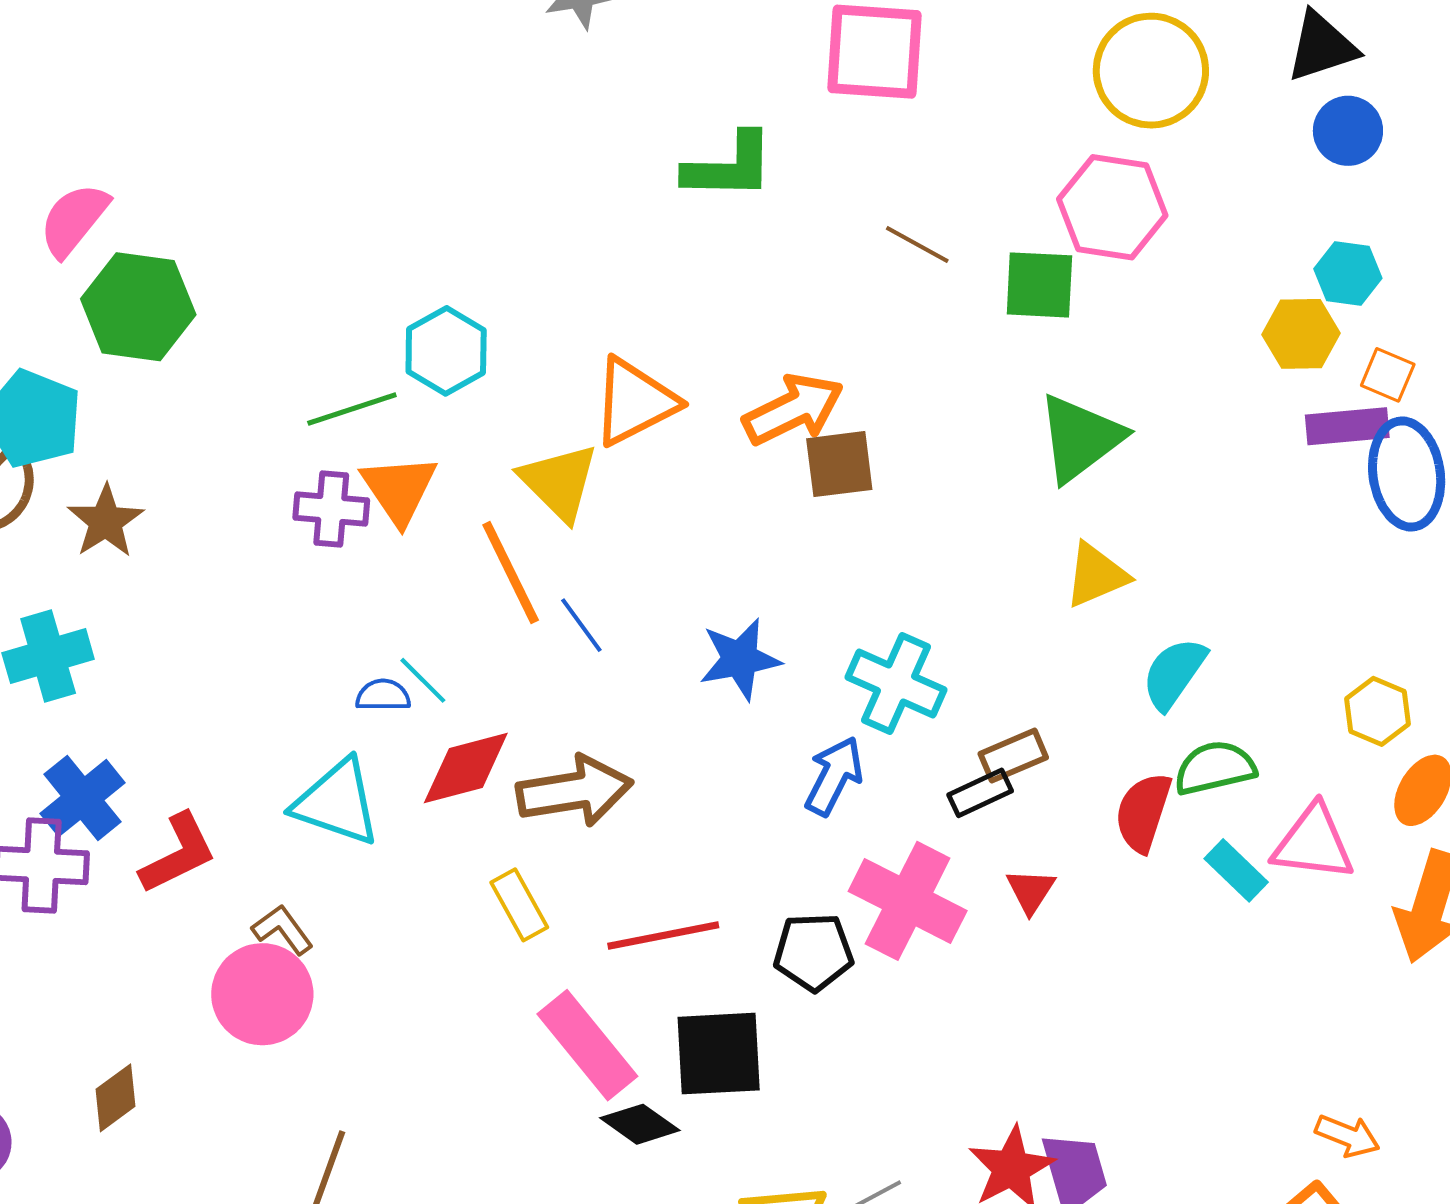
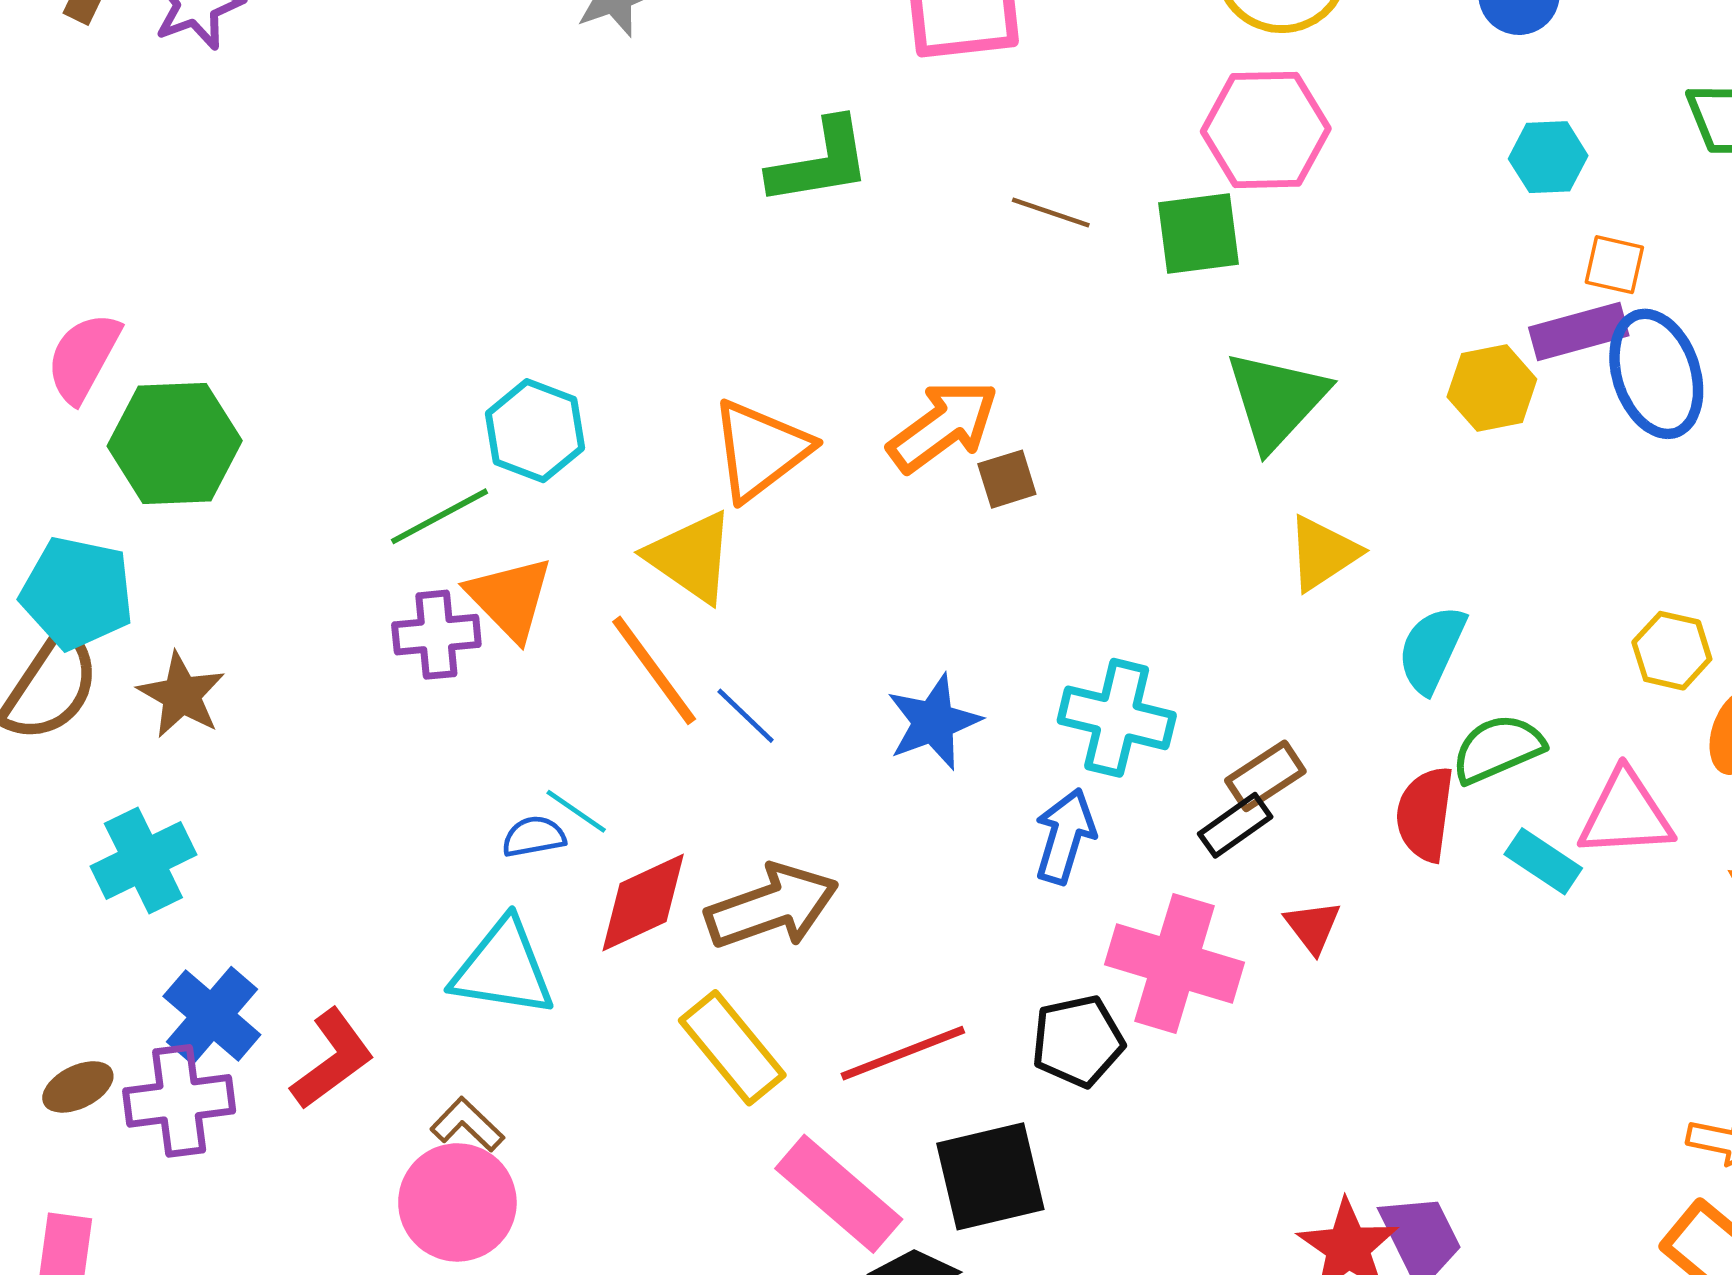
yellow hexagon: (1301, 334) -> (1492, 388), moved
brown square: (839, 464) -> (1007, 479), size x0.7
yellow rectangle: (519, 905) -> (732, 1048), size x1.4

